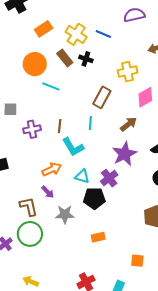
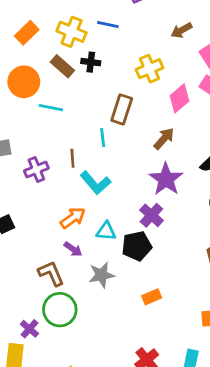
cyan line: (90, 123) -> (103, 138), moved
cyan triangle: (82, 176) -> (106, 231), moved

